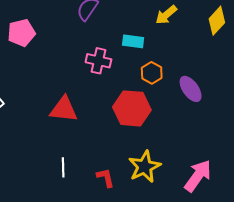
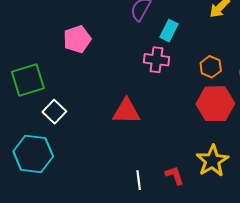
cyan rectangle: (133, 41) -> (169, 31), moved, turned -65
red hexagon: (132, 108) -> (215, 104), moved
white line: (63, 167) -> (139, 180), moved

